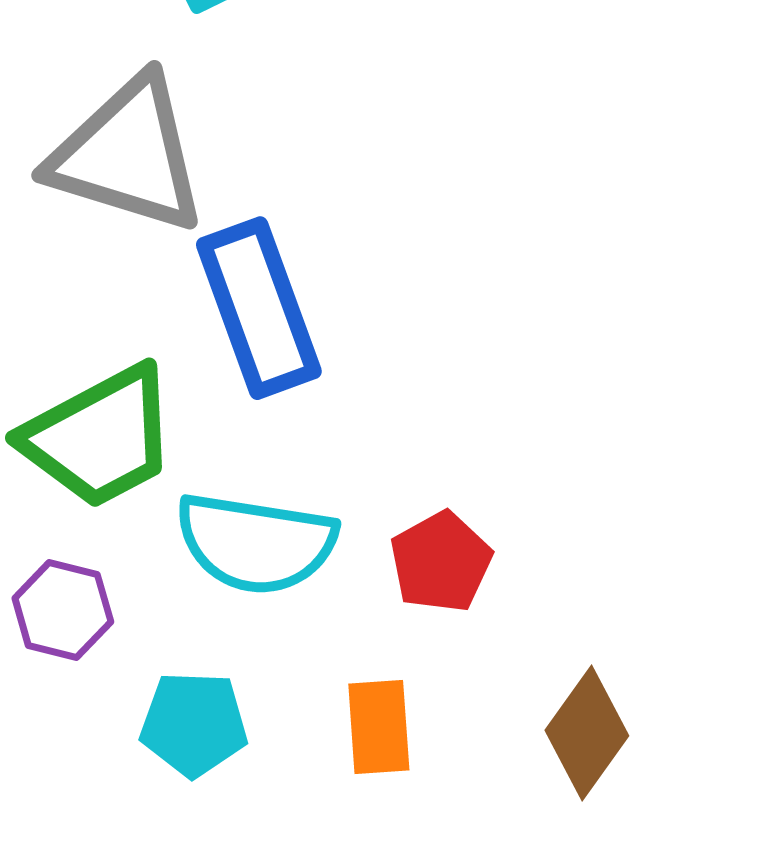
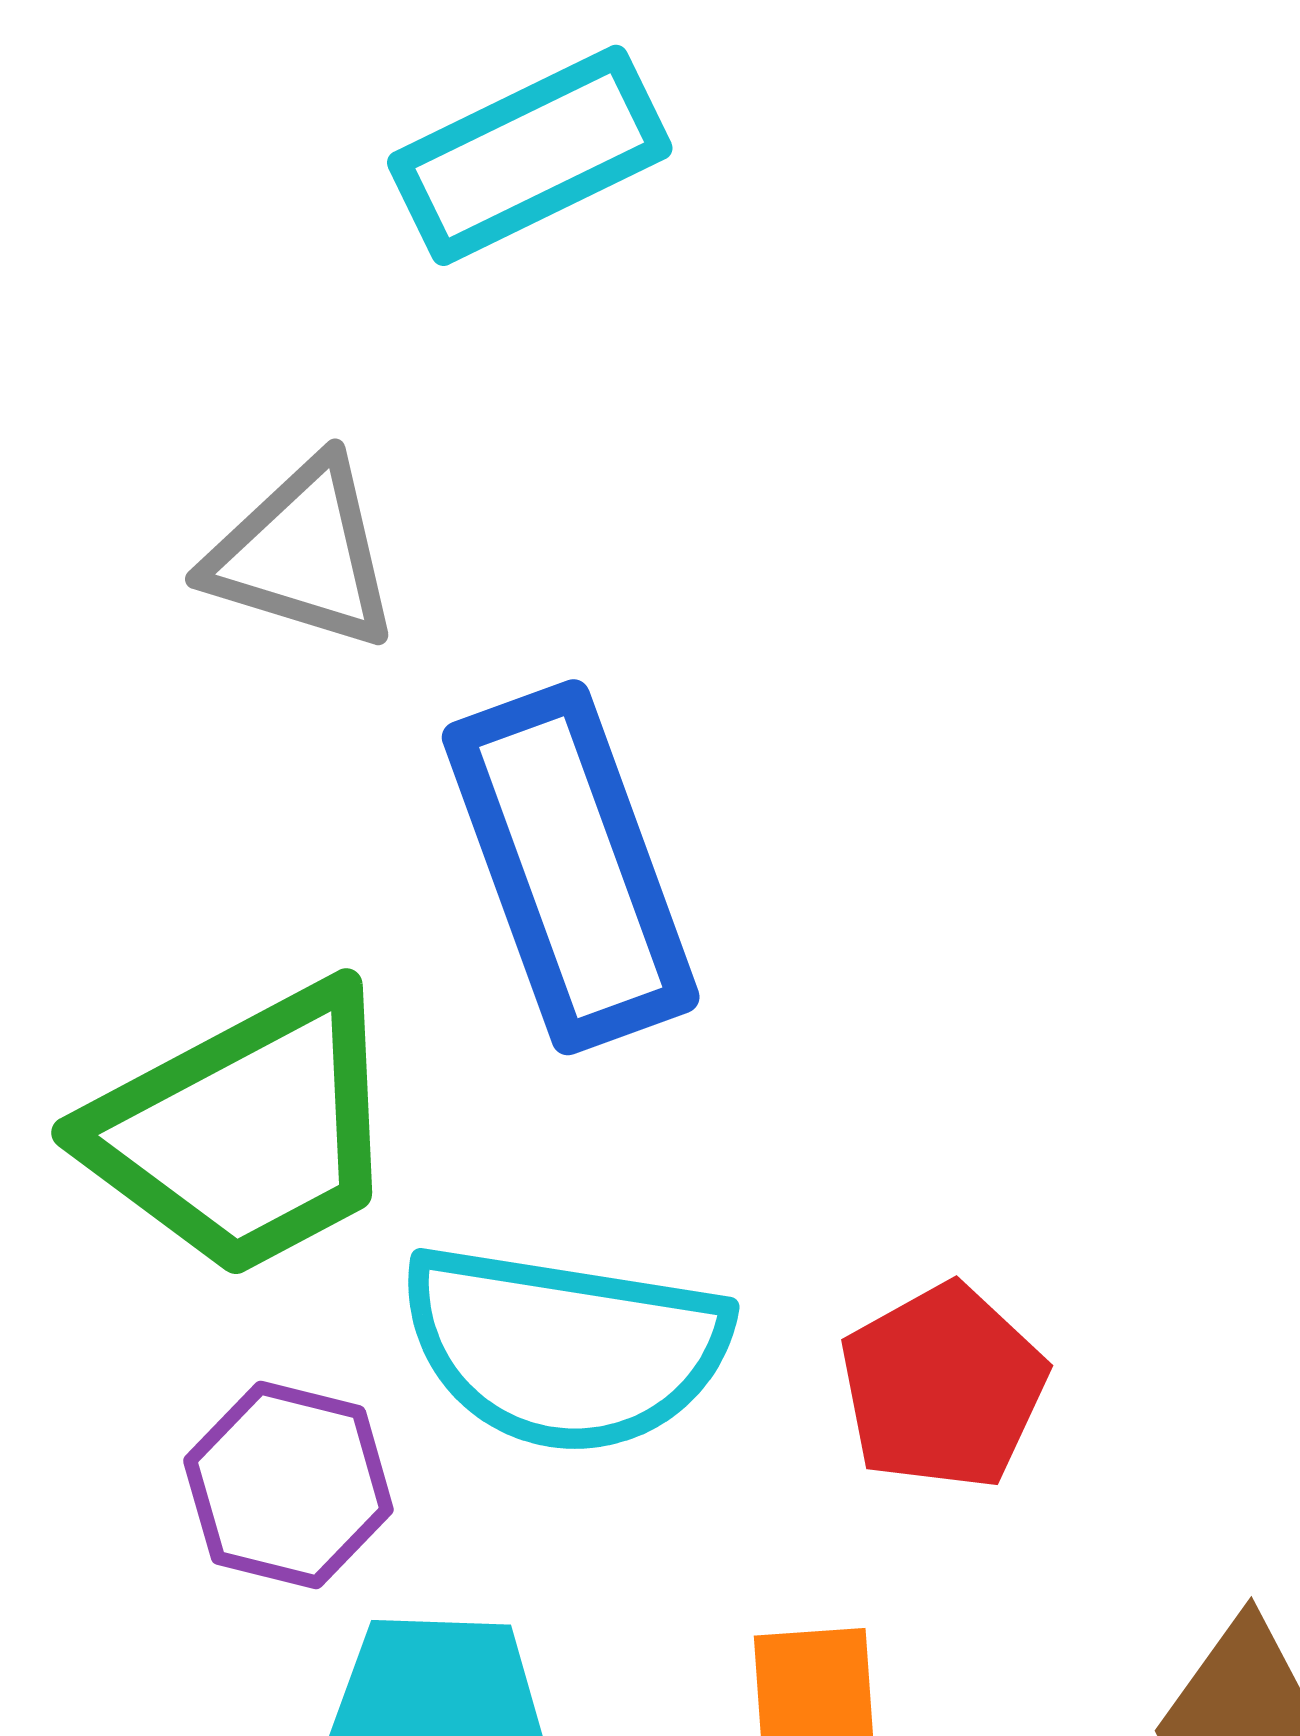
gray triangle: (128, 155) -> (303, 554), size x0.6
purple hexagon: (63, 610) -> (288, 1485), moved

